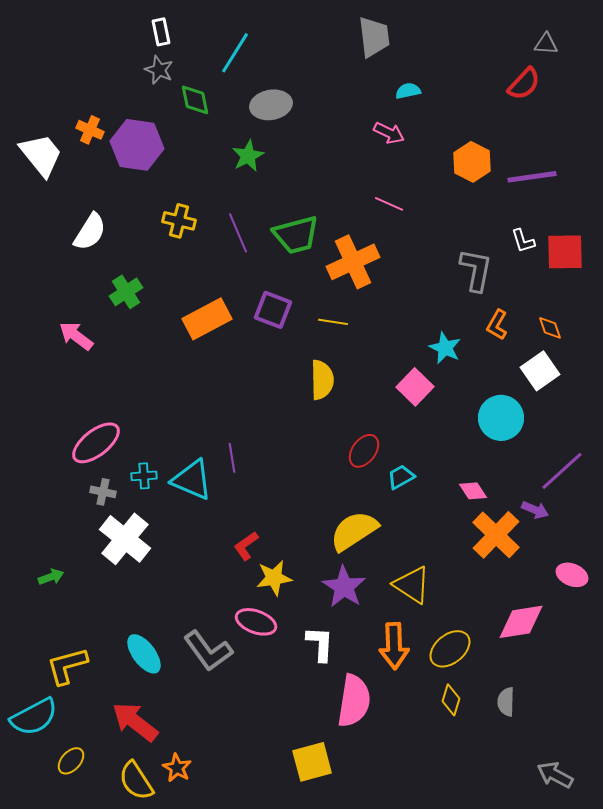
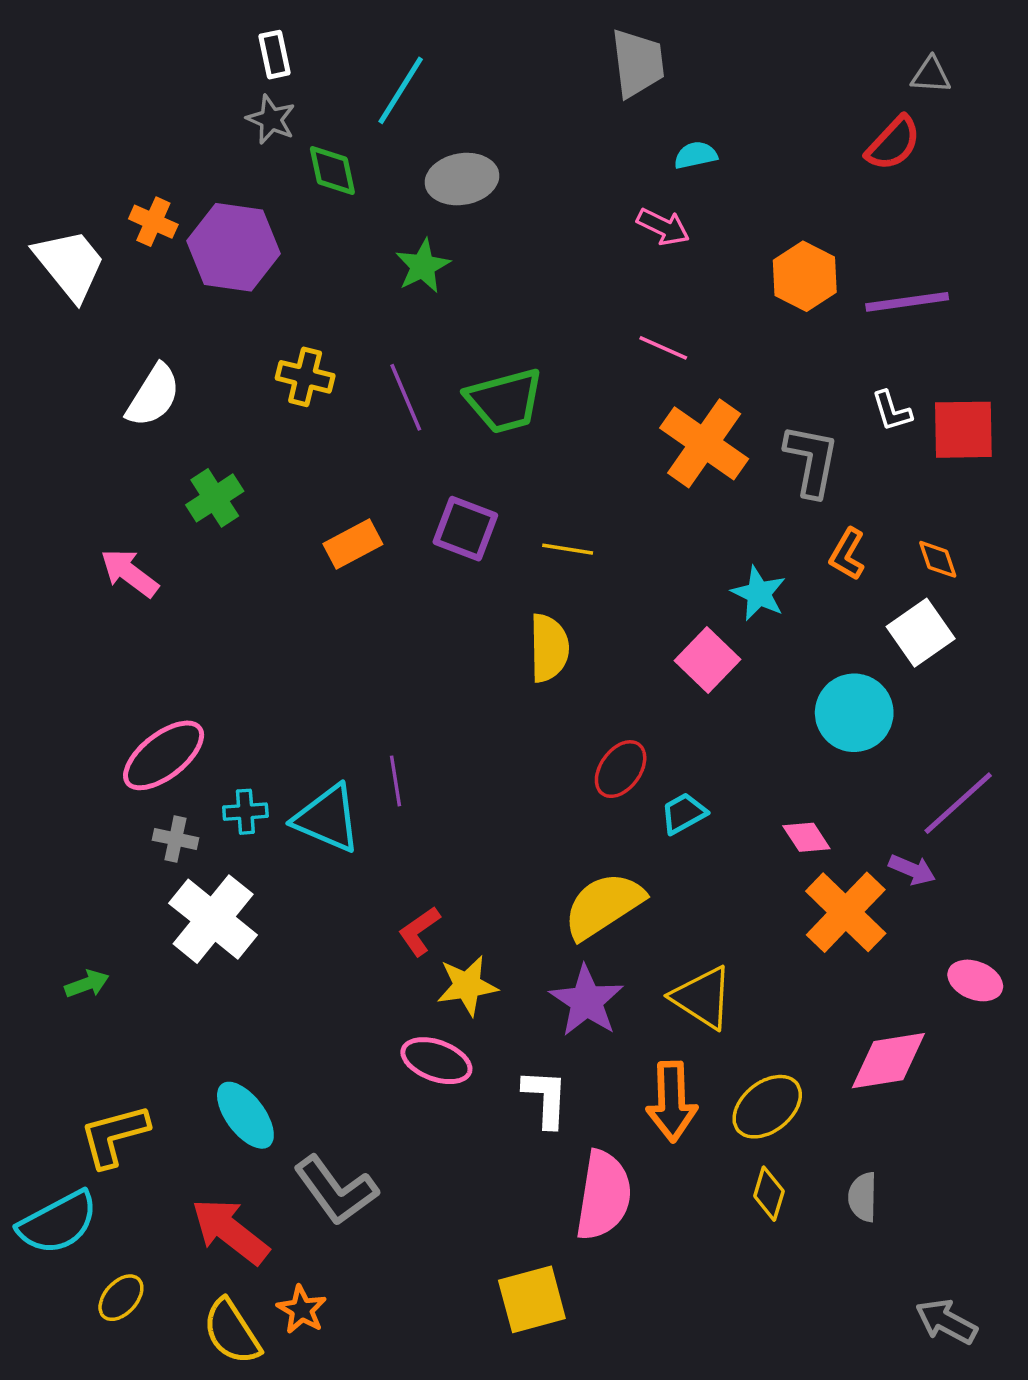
orange cross: (353, 262) -> (704, 443), moved, turned -30
orange rectangle: (207, 319) -> (353, 544), size x0.7
gray L-shape: (208, 651) -> (336, 1190), moved

